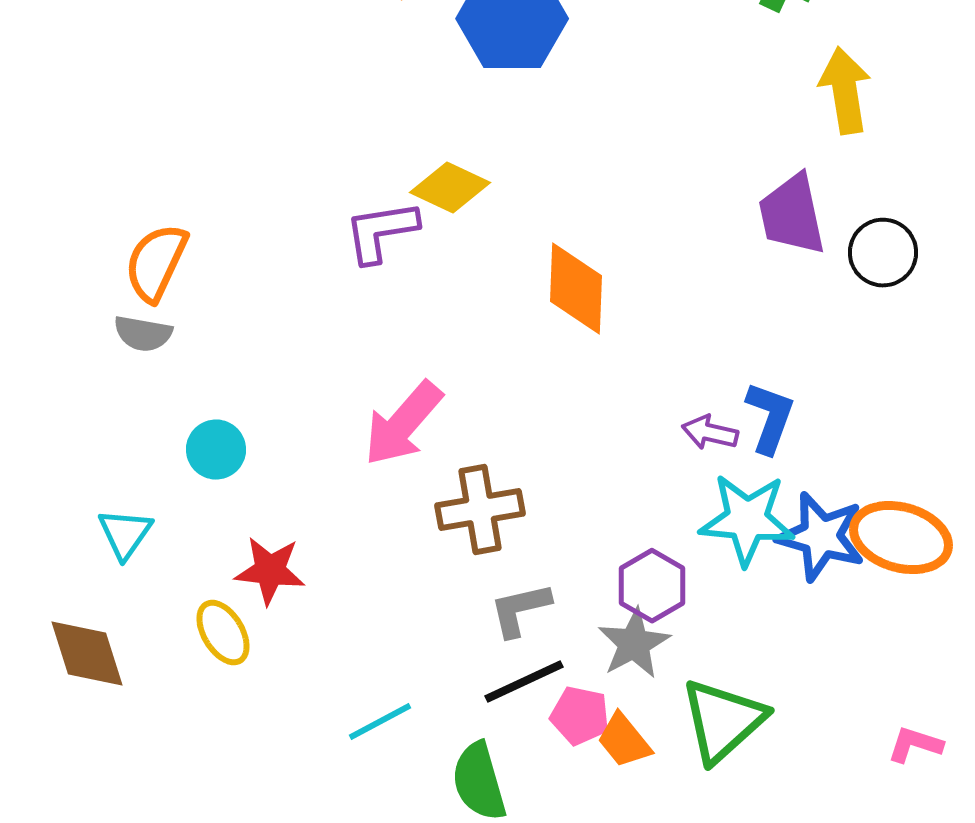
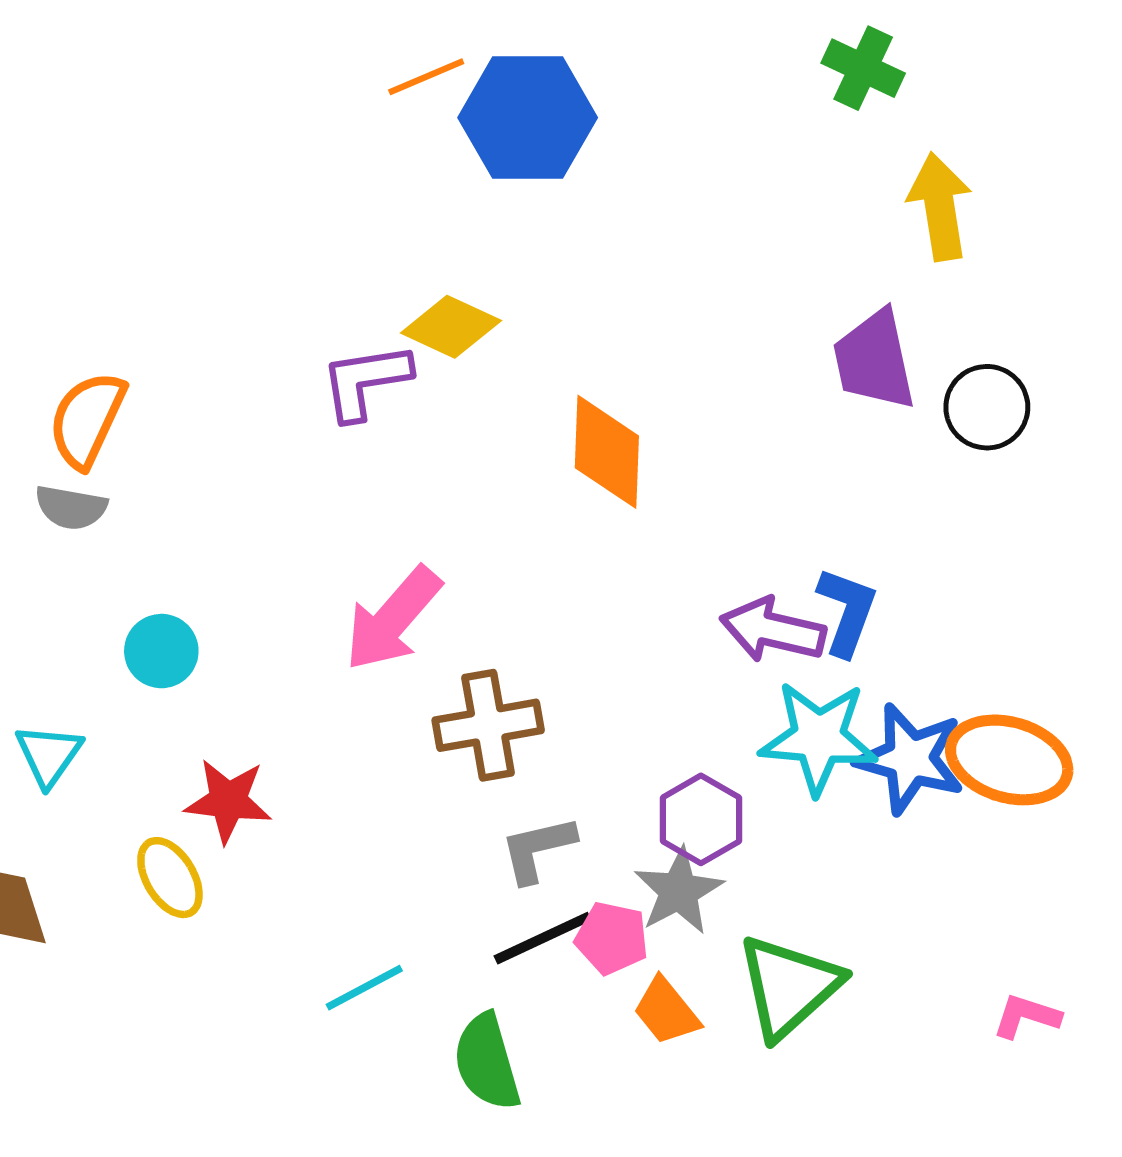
purple arrow: (710, 433) -> (773, 630), size x1.5
pink pentagon: (580, 716) -> (612, 938), moved

